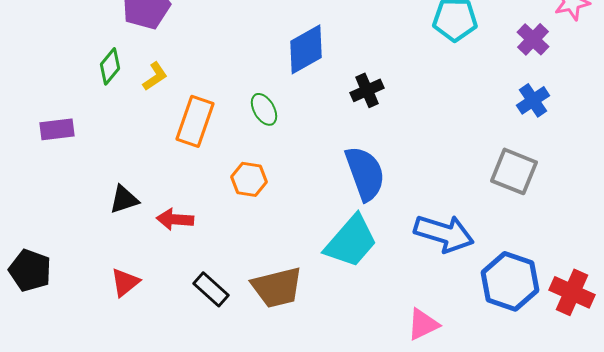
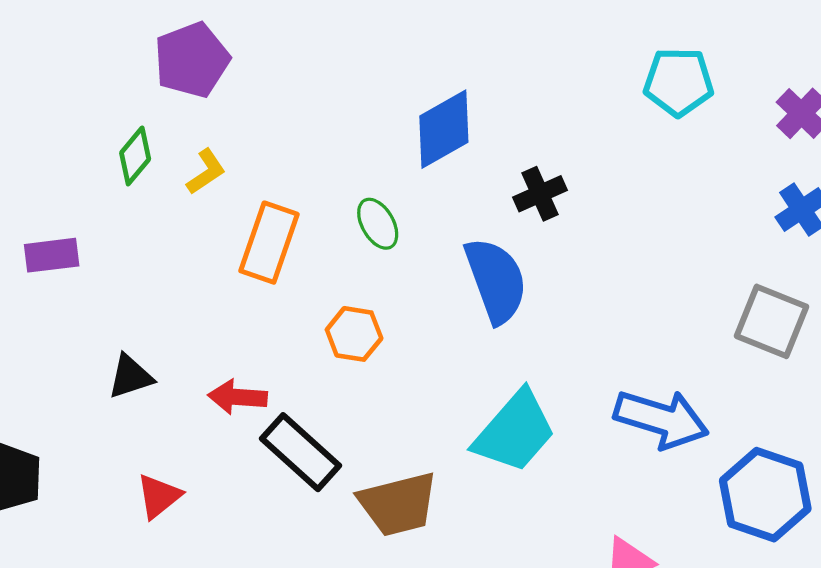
blue semicircle: (365, 173) -> (496, 280), moved
black triangle: (124, 199) -> (130, 376), moved
black rectangle: (211, 289) -> (301, 452), moved, size x1.4

